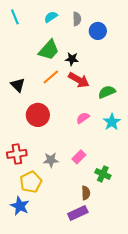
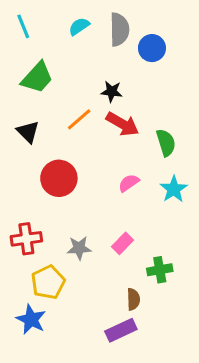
gray semicircle: (77, 19) -> (119, 29), size x1.5
green trapezoid: (49, 50) -> (37, 78), moved
green semicircle: (107, 92) -> (166, 143), turned 96
green cross: (103, 174) -> (160, 270), turned -35

